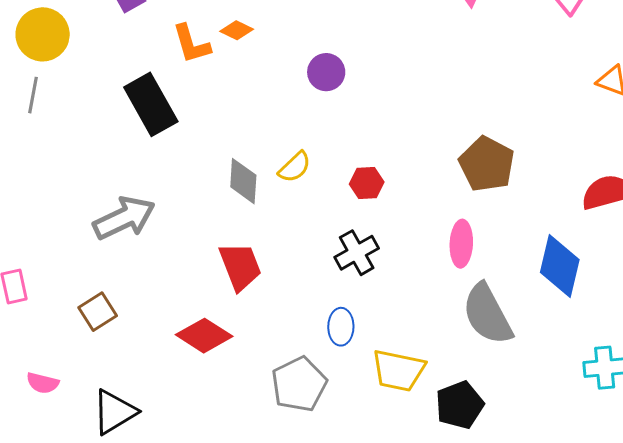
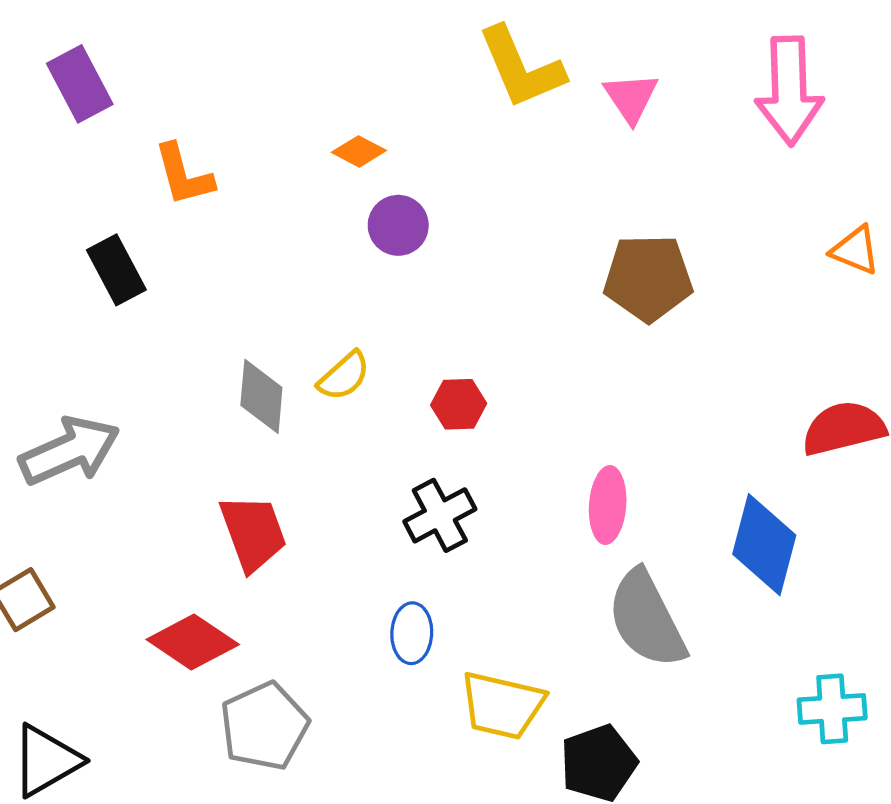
orange diamond: (237, 30) -> (359, 151), moved
black rectangle: (151, 104) -> (116, 270), size x0.7
brown pentagon: (487, 164) -> (648, 278), moved, turned -30
gray pentagon: (299, 384) -> (264, 726), moved

